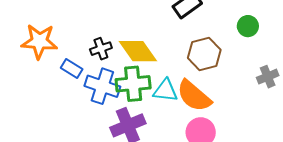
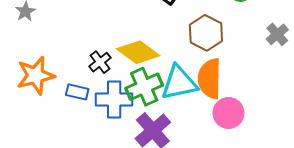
cyan triangle: (165, 91) -> (179, 83), size x1.4
orange semicircle: (194, 96) -> (210, 79), turned 69

